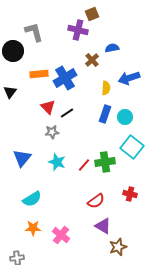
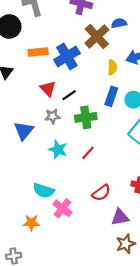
brown cross: (92, 60) -> (97, 36), size x1.6
blue triangle: (22, 158) -> (24, 131), moved
green cross: (105, 162) -> (86, 117), moved
cyan semicircle: (32, 199) -> (44, 191), moved, turned 48
purple triangle: (103, 226) -> (120, 217), moved, turned -42
pink cross: (61, 235) -> (62, 208), moved

